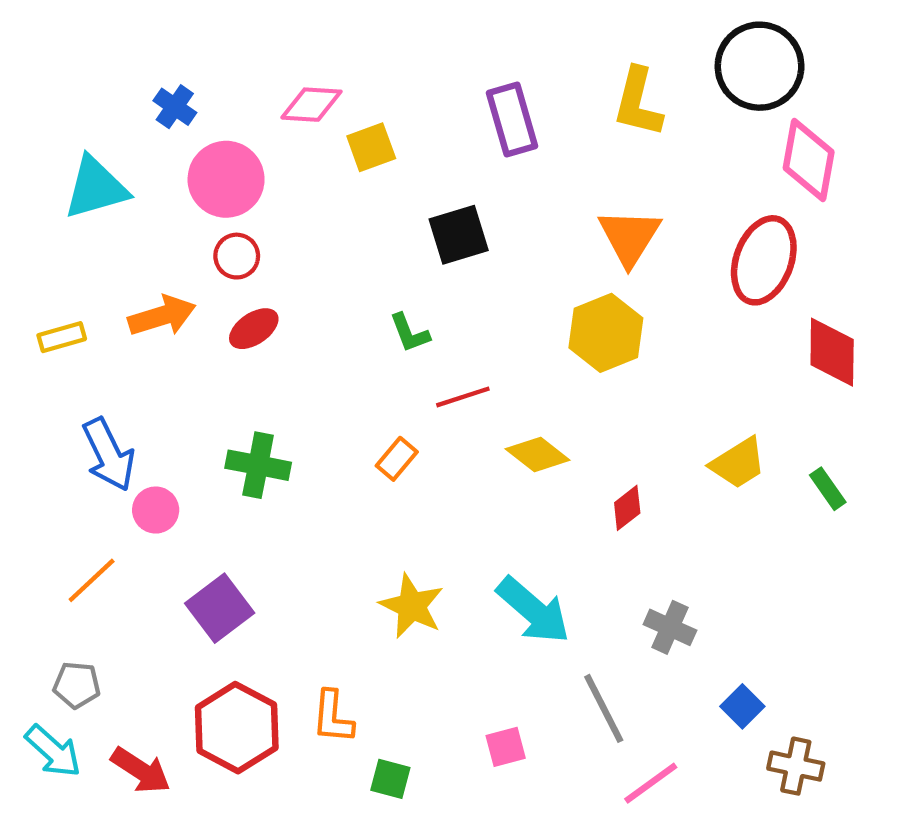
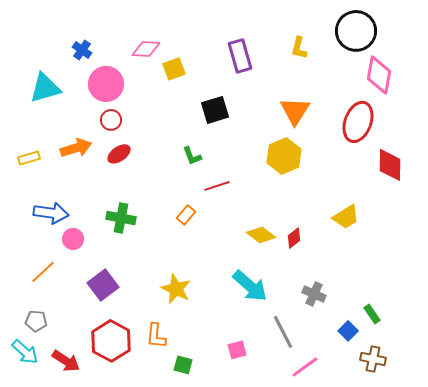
yellow L-shape: (638, 102) -> (299, 48), size x0.7
blue arrow: (109, 455) -> (51, 213), turned -56
yellow diamond: (538, 455) -> (261, 235), moved
green rectangle: (828, 489) -> (372, 314), moved
yellow star: (412, 606) -> (176, 289), moved

